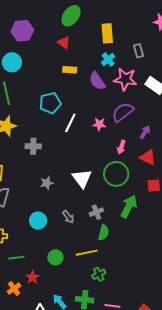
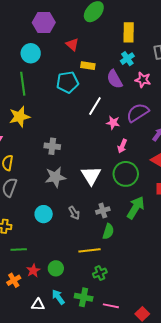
red triangle: (64, 43) -> (72, 44), moved
pink star: (125, 79) -> (143, 80), size x0.7
cyan pentagon: (50, 103) -> (68, 82), moved
white line: (70, 123) -> (95, 106), moved
gray cross: (33, 146) -> (52, 146), moved
pink arrow: (121, 147) -> (122, 146), moved
gray star: (47, 183) -> (55, 177), size x1.5
green circle: (55, 257) -> (56, 268), moved

